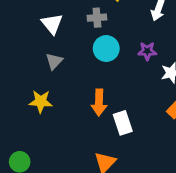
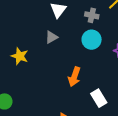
yellow star: (41, 101) -> (20, 56), moved
white rectangle: (123, 123) -> (99, 98), moved, turned -30

